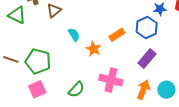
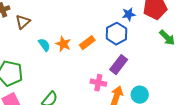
orange star: (94, 49) -> (63, 44), moved
pink cross: (111, 80) -> (98, 83), moved, size x0.7

